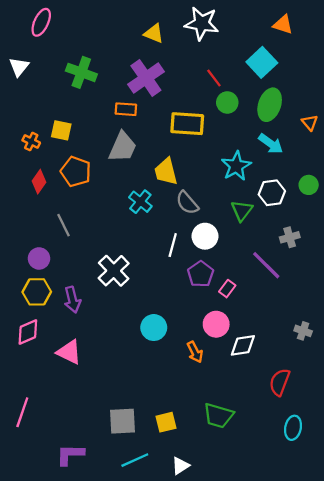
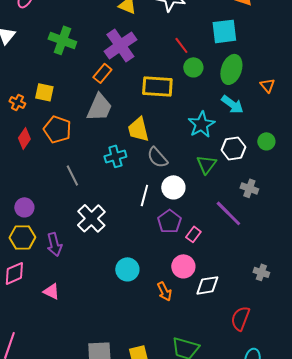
cyan square: (262, 62) -> (224, 31), turned 36
orange rectangle: (126, 109) -> (102, 73), turned -54
cyan cross: (140, 202) -> (115, 156), turned 35
gray line: (64, 225) -> (72, 175), moved
gray cross: (290, 237) -> (249, 188), turned 36
pink triangle: (69, 352) -> (51, 291), size x0.7

